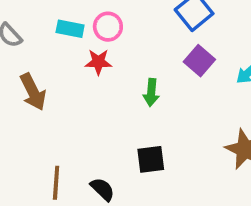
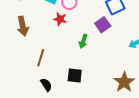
purple square: (199, 61) -> (103, 25), moved
brown line: (56, 183) -> (41, 58), moved

